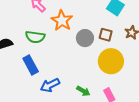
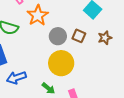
yellow circle: (111, 61) -> (61, 63), moved

